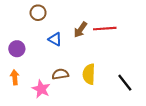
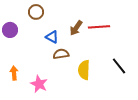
purple circle: (17, 49) -> (10, 30), moved
brown semicircle: (60, 74) -> (61, 54), moved
black line: (125, 83) -> (119, 66), moved

